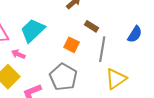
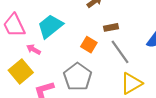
brown rectangle: (92, 26) -> (111, 27), turned -48
gray line: (102, 49) -> (120, 52), turned -50

